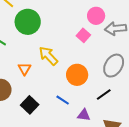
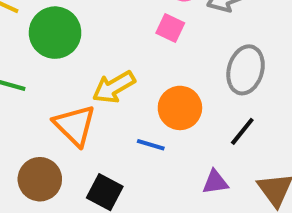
yellow arrow: (48, 56) -> (114, 87), turned -60
orange triangle: (24, 69) -> (75, 125), size x1.6
blue line: (63, 100) -> (151, 145), moved

